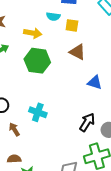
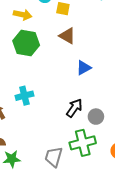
blue triangle: (95, 83) -> (84, 68), turned -49
cyan cross: (38, 112) -> (24, 96), turned -36

